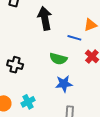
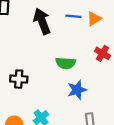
blue line: (74, 38) -> (73, 16), moved

